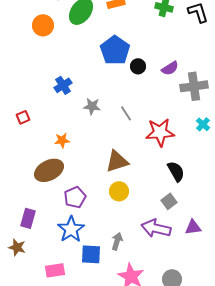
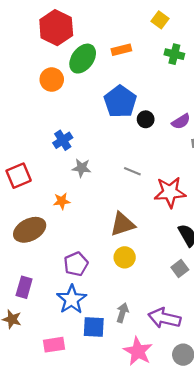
orange circle: (43, 25) -> (52, 80), moved
gray star: (92, 106) -> (82, 168), moved
gray line: (126, 113) -> (132, 171), turned -35
red square: (23, 117) -> (19, 176), size x1.6
brown ellipse: (49, 170) -> (30, 230), moved
purple arrow: (156, 228) -> (164, 318), moved

